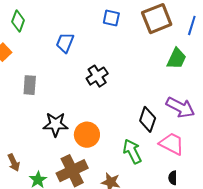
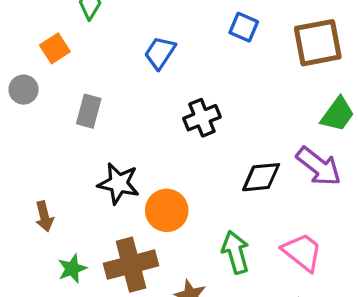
purple arrow: (180, 107) -> (319, 166), moved
black diamond: (148, 119) -> (261, 177), moved, turned 55
brown arrow: (14, 163) -> (44, 216), moved

